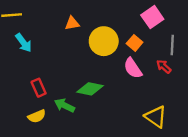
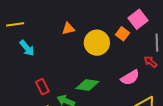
orange square: (135, 43) -> (123, 34), moved
pink semicircle: (133, 68) -> (130, 78), moved, turned -84

